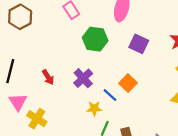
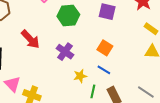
red arrow: (48, 77) -> (30, 39), moved, size x1.5
blue line: (110, 95) -> (104, 70), moved

